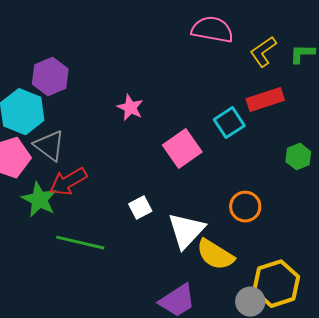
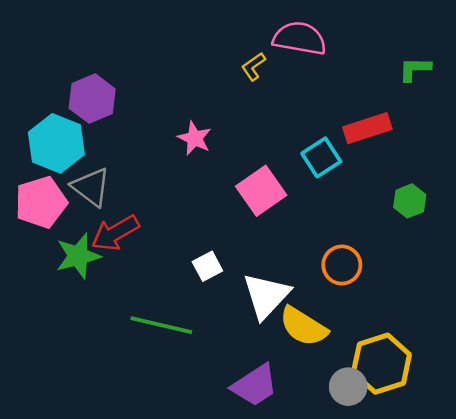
yellow L-shape: (263, 52) -> (253, 67), moved, size x0.7
green star: (39, 200) -> (78, 256), turned 30
green line: (80, 243) -> (161, 325), moved

